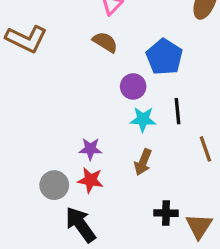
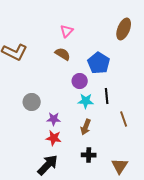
gray circle: (54, 185) -> (32, 102), moved
black cross: (166, 213) -> (89, 155), moved
black arrow: (81, 225) -> (48, 165), turned 80

